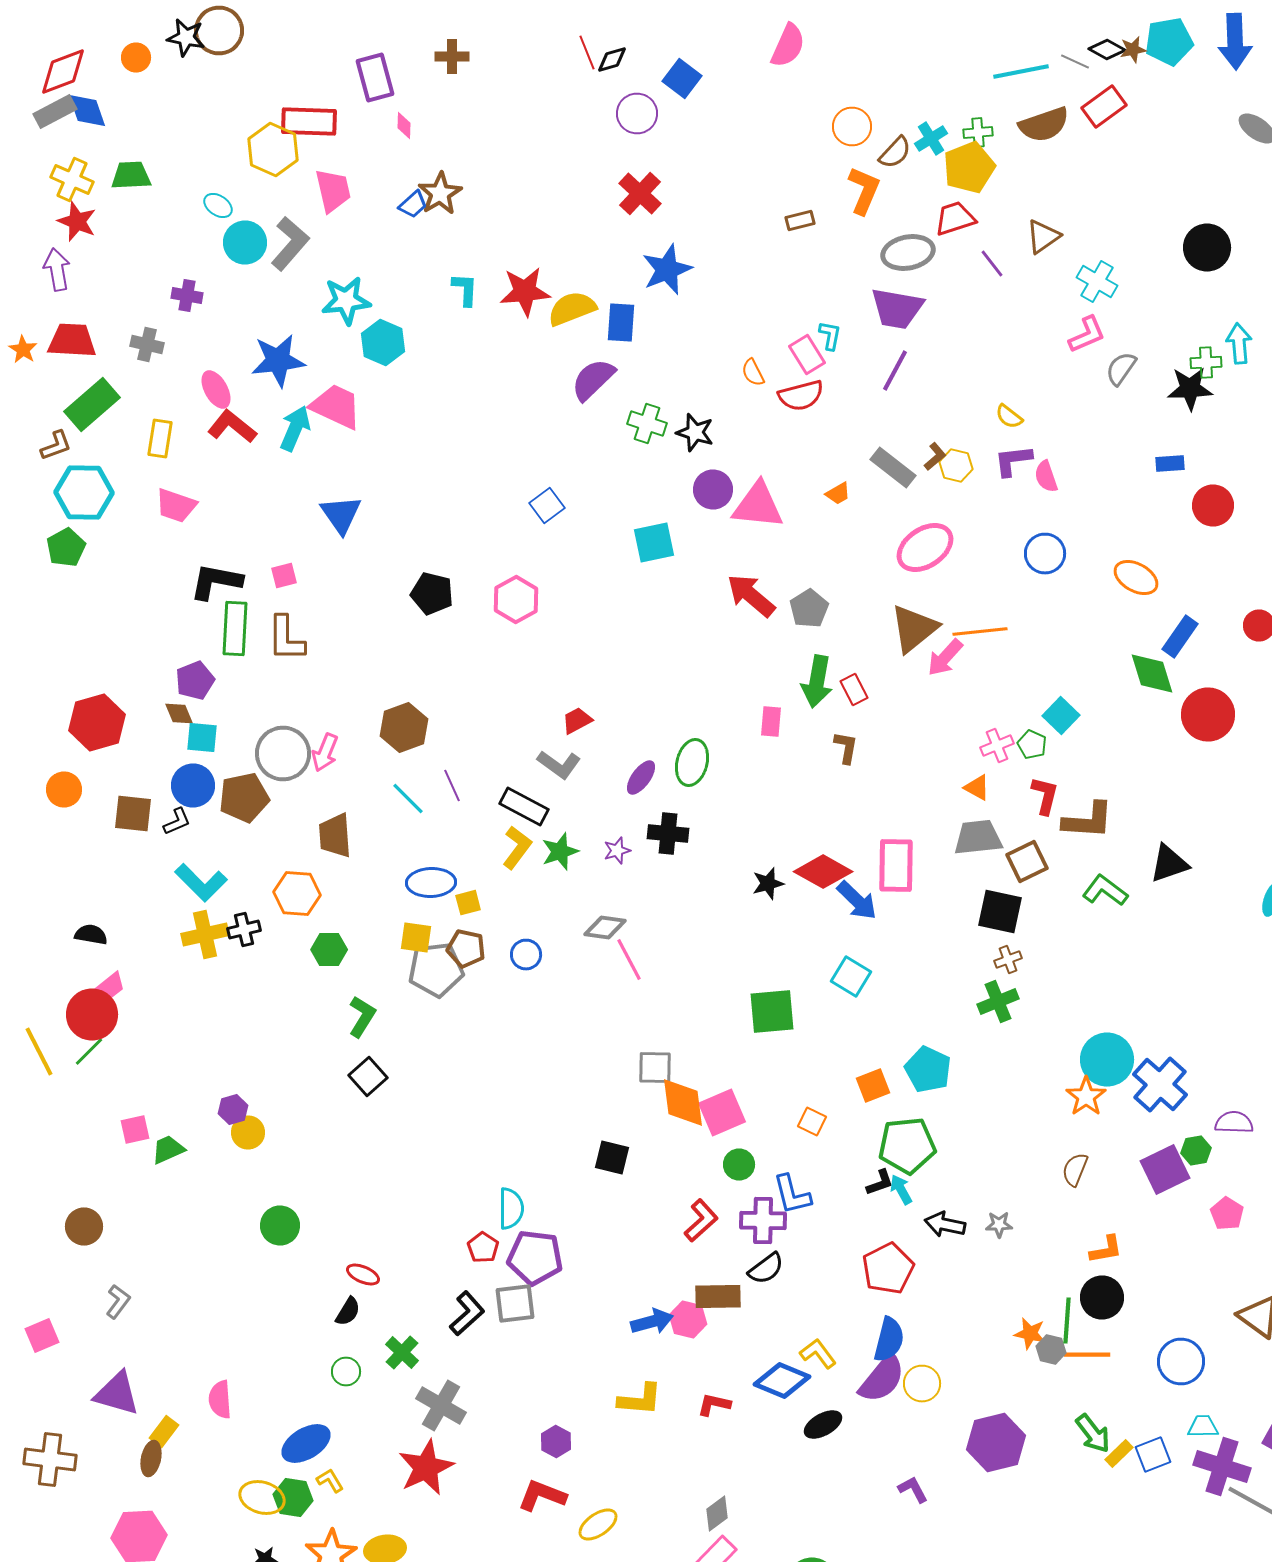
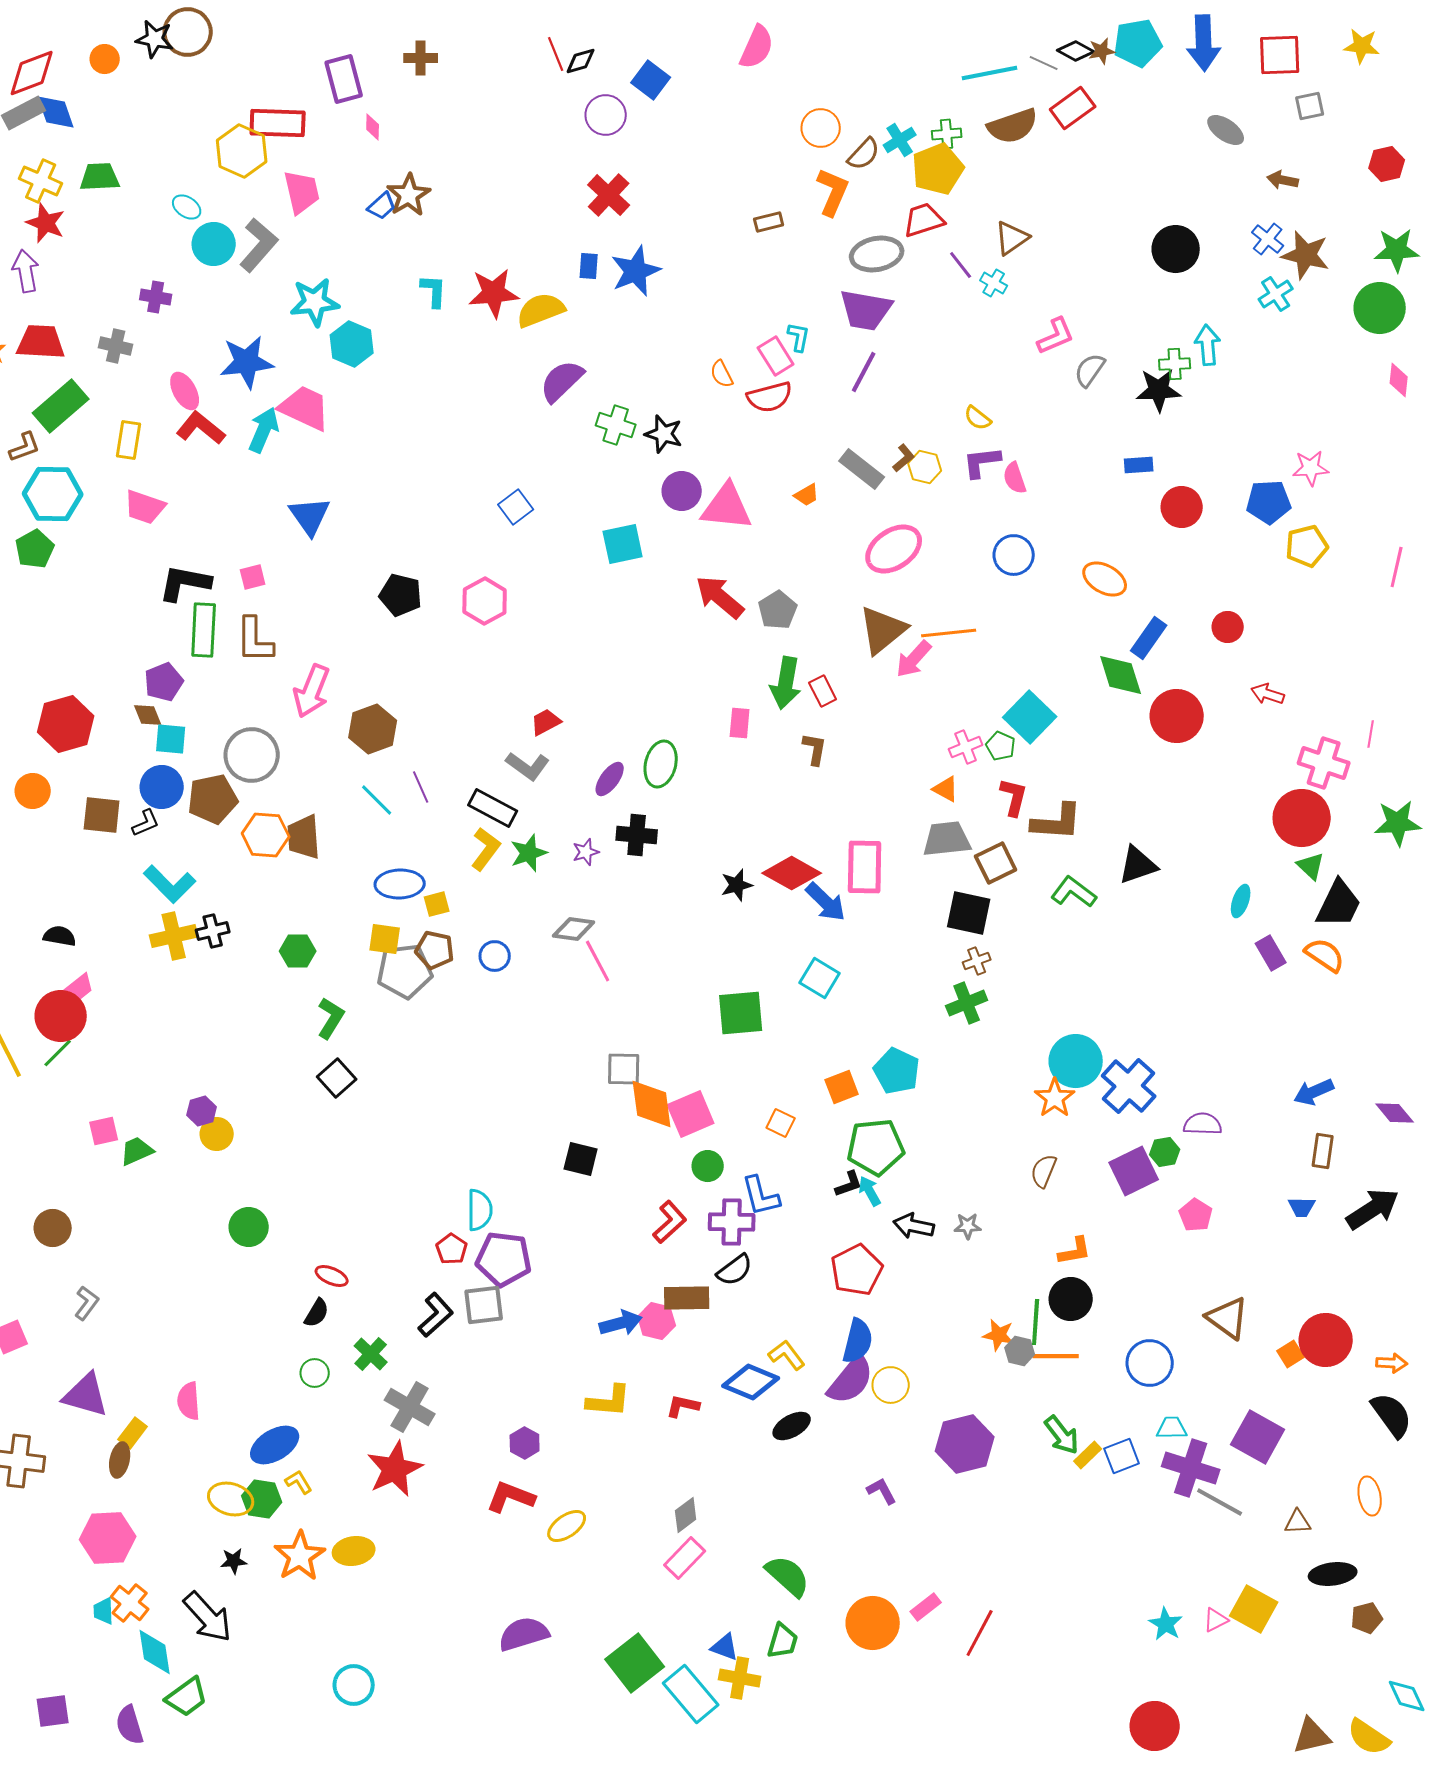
cyan cross: (1097, 282) -> (994, 283), moved, size x0.7
blue rectangle: (621, 322) -> (589, 266), moved, size x0.7
cyan square: (1061, 716) -> (1030, 717), size x1.4
pink arrow: (325, 752) -> (312, 691), moved, size x1.4
orange hexagon: (297, 894) -> (266, 835), moved

